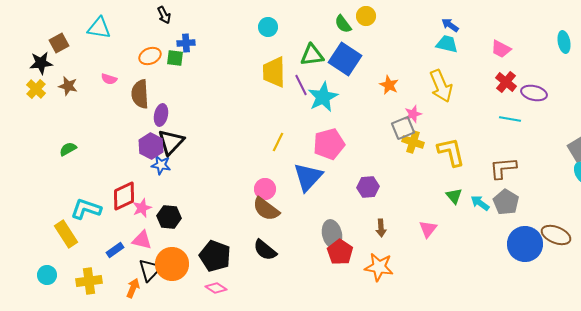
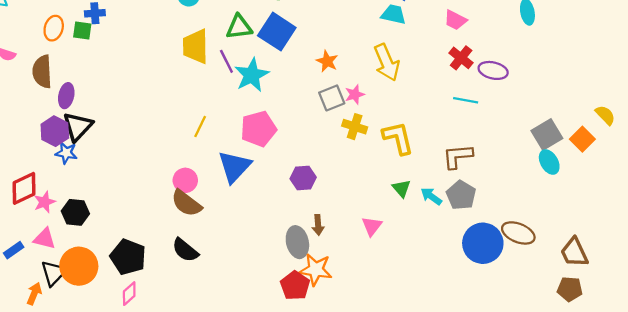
orange ellipse: (150, 56) -> (54, 28), turned -50
gray square: (403, 128) -> (332, 98), moved
gray ellipse: (332, 234) -> (297, 242), moved
red pentagon: (340, 252) -> (295, 286), moved
pink diamond: (216, 288) -> (129, 294), turned -75

